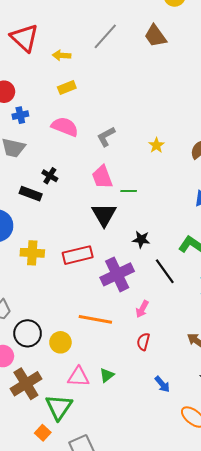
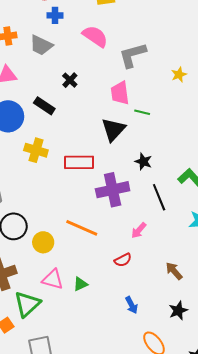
gray L-shape: (106, 137) -> (133, 55), size x1.4
black rectangle: (31, 194) -> (44, 106), moved
pink arrow: (142, 309) -> (139, 230), moved
red semicircle: (143, 342) -> (123, 260), turned -144

